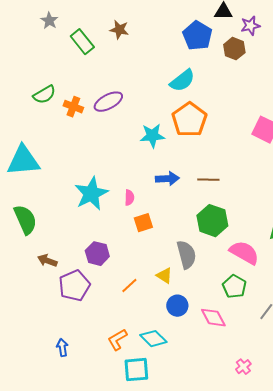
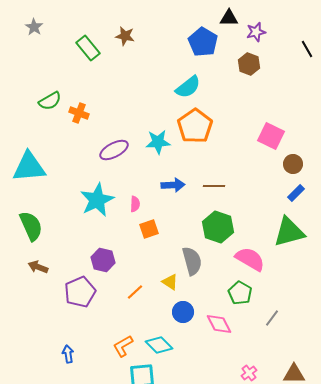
gray star: (49, 21) -> (34, 27), moved
brown hexagon: (234, 49) -> (249, 64), moved
purple ellipse: (108, 102) -> (114, 150), moved
brown arrow: (47, 261) -> (38, 267), moved

